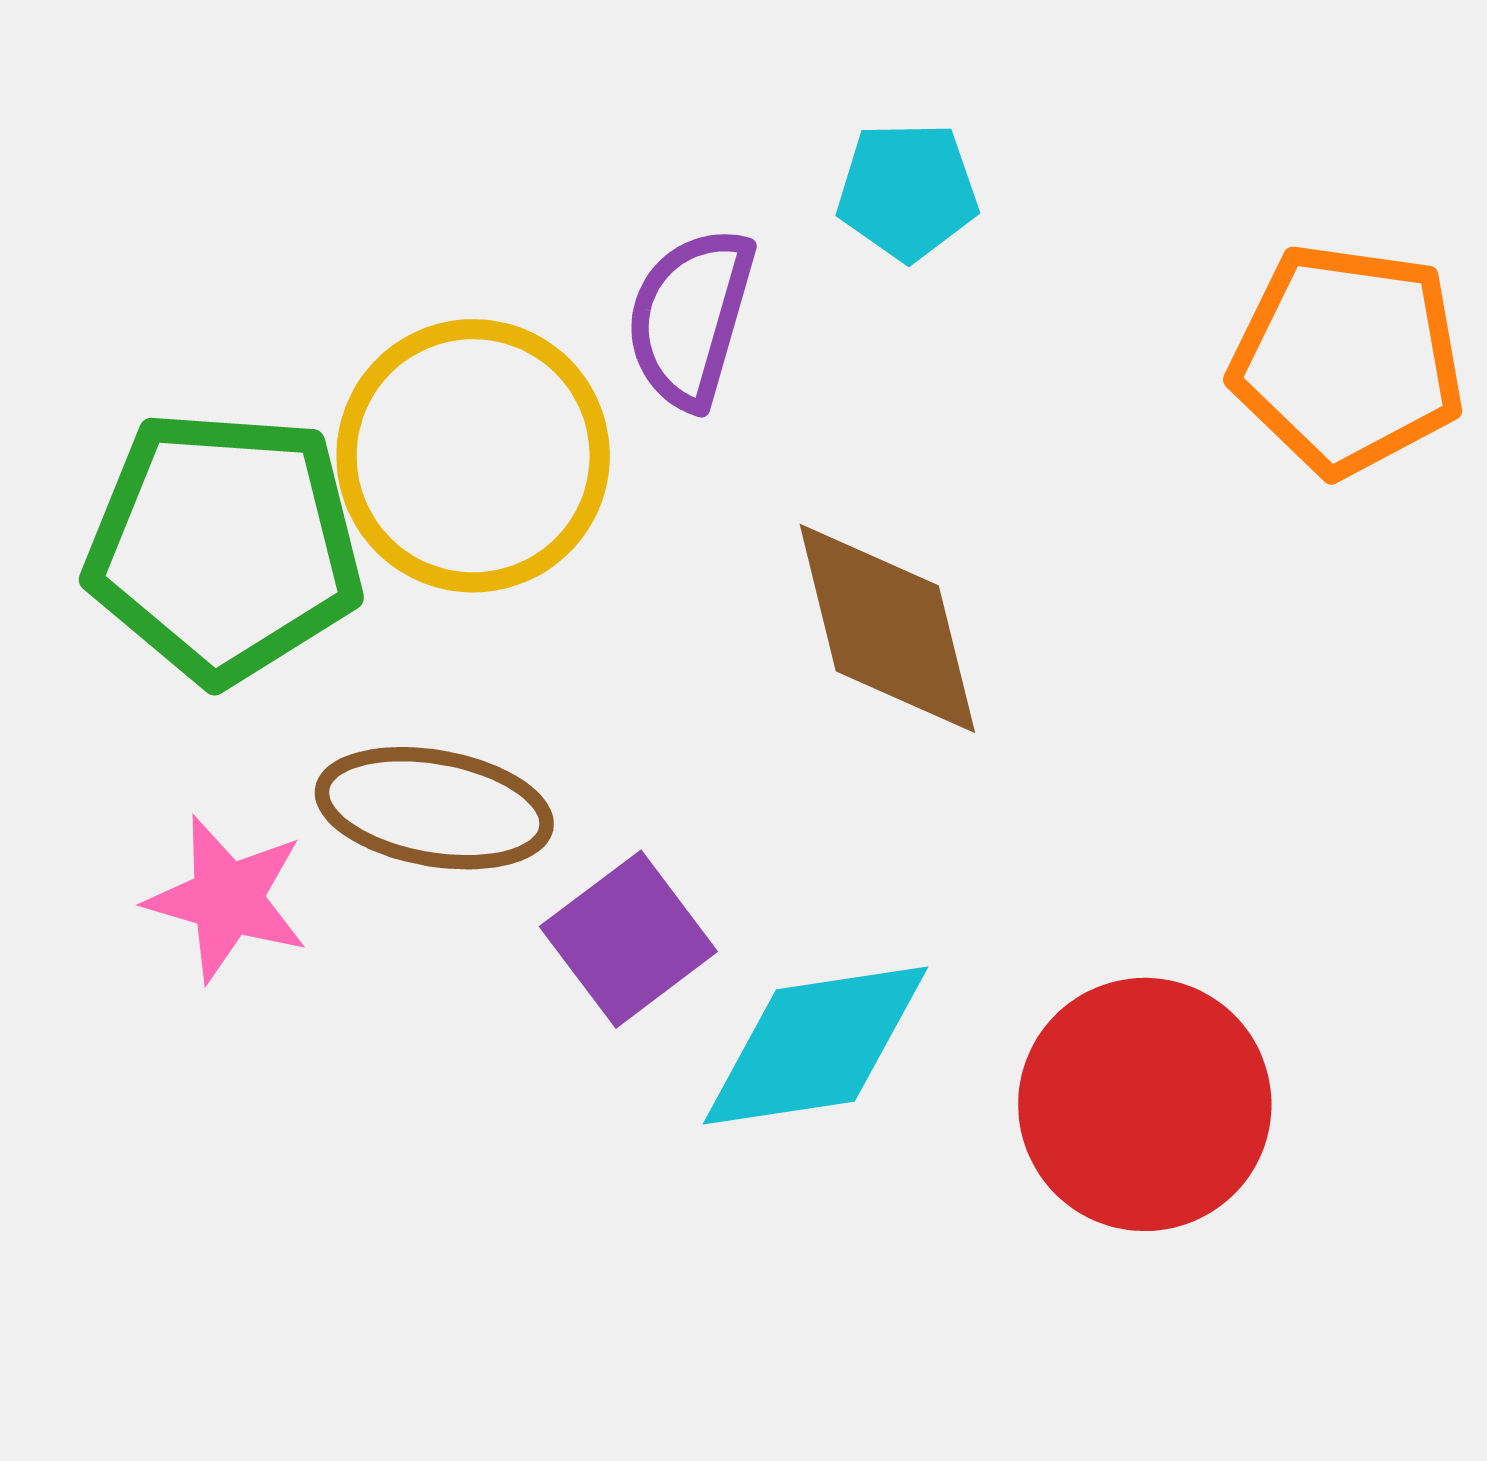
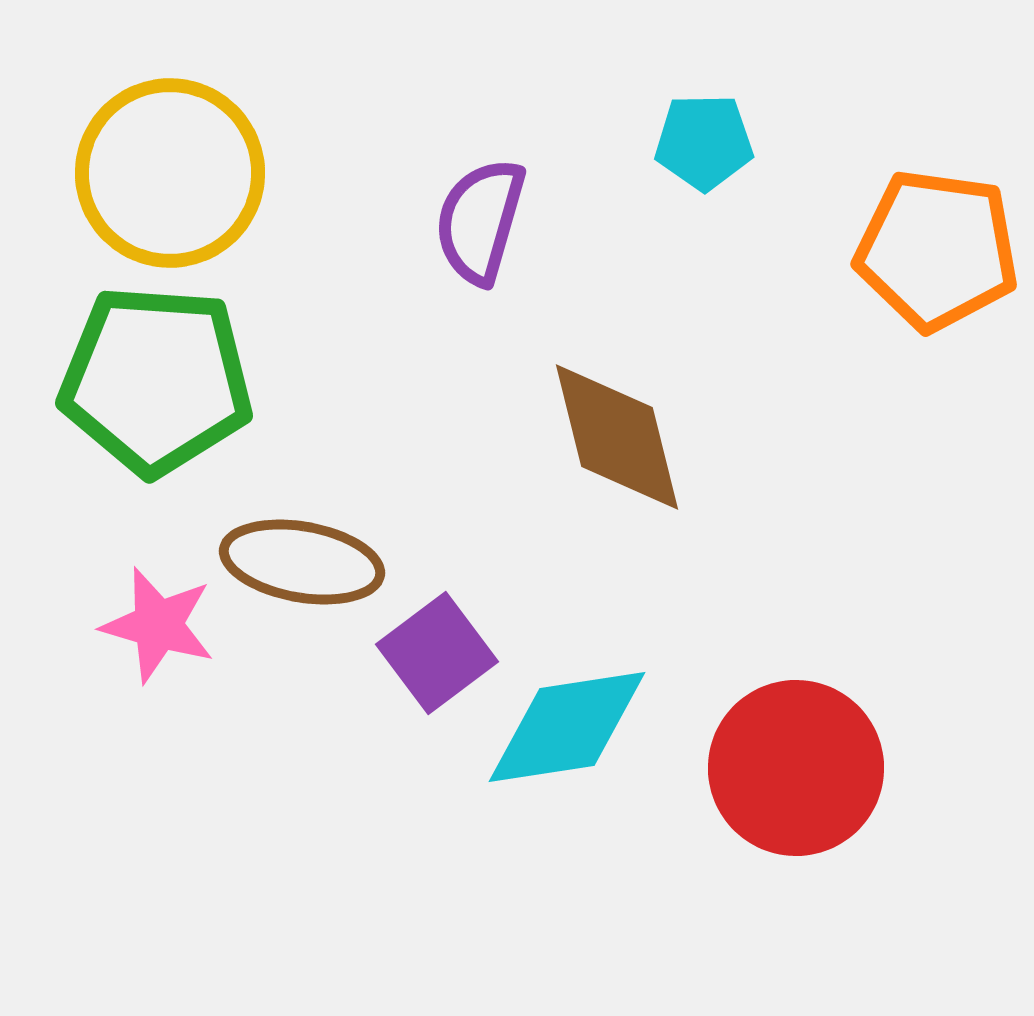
cyan pentagon: (907, 191) -> (704, 142), moved
yellow circle: (473, 456) -> (170, 173), moved

